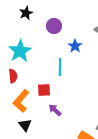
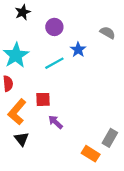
cyan line: (60, 67) -> (54, 63), moved, turned 60

